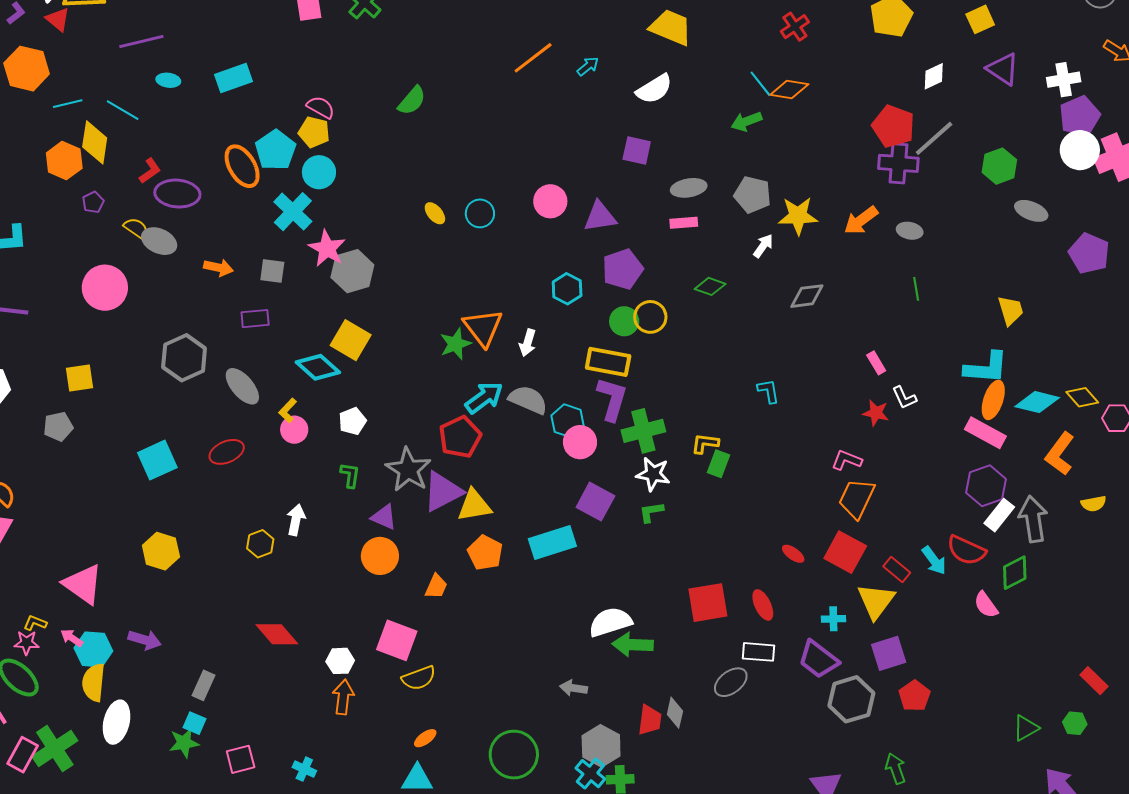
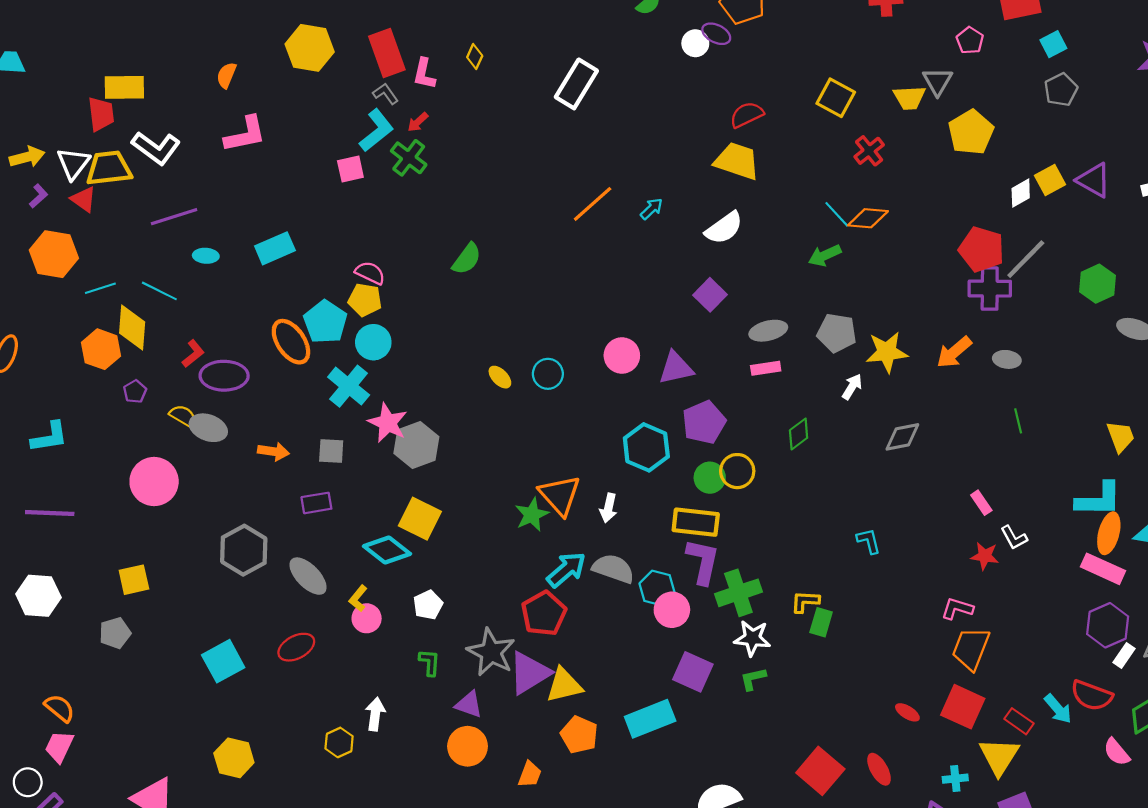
yellow square: (980, 19) -> (1050, 180), moved
purple square: (637, 151) -> (710, 295), turned 36
green diamond: (710, 286) -> (799, 434), turned -52
cyan hexagon: (567, 289) -> (646, 447), size x1.4
white rectangle: (999, 515) -> (1124, 656), size x0.7
red square: (708, 603) -> (820, 771), turned -36

